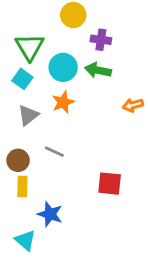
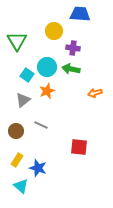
green triangle: (30, 47) -> (17, 41), moved
cyan square: (22, 79) -> (27, 75), moved
yellow rectangle: (22, 187) -> (17, 160), moved, turned 32

